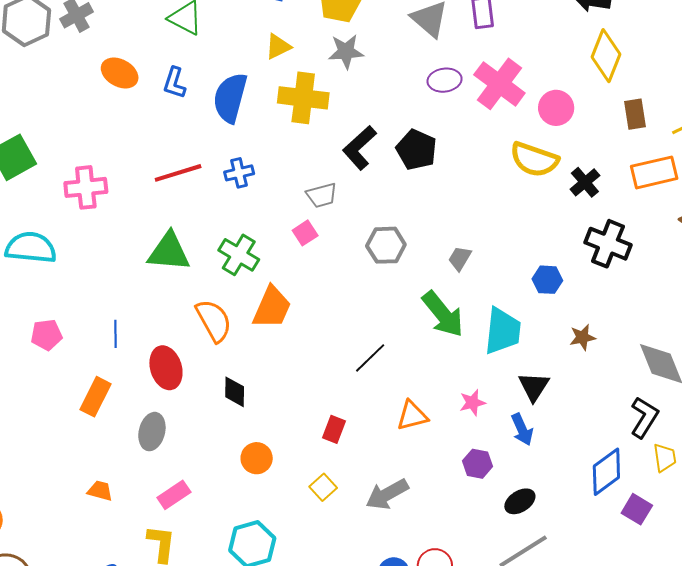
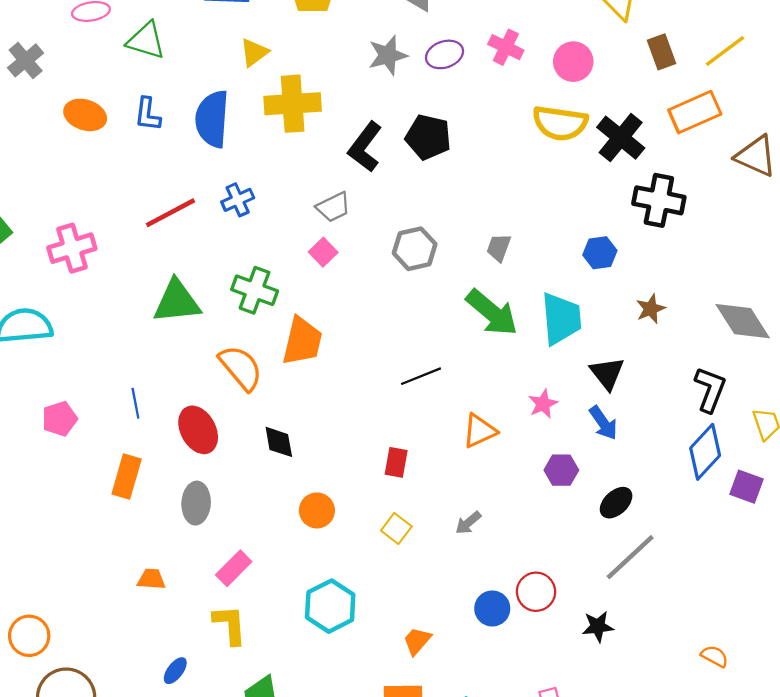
gray star: (346, 52) -> (388, 55), moved
pink cross: (499, 84) -> (506, 47), size x0.6
black cross: (585, 182) -> (621, 138), size x1.4
black line: (370, 358) -> (421, 376), turned 33
black L-shape: (644, 417) -> (710, 389), moved
gray arrow: (387, 494) -> (468, 523), size x0.6

